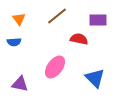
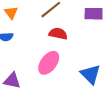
red semicircle: (79, 39) -> (58, 34), moved

